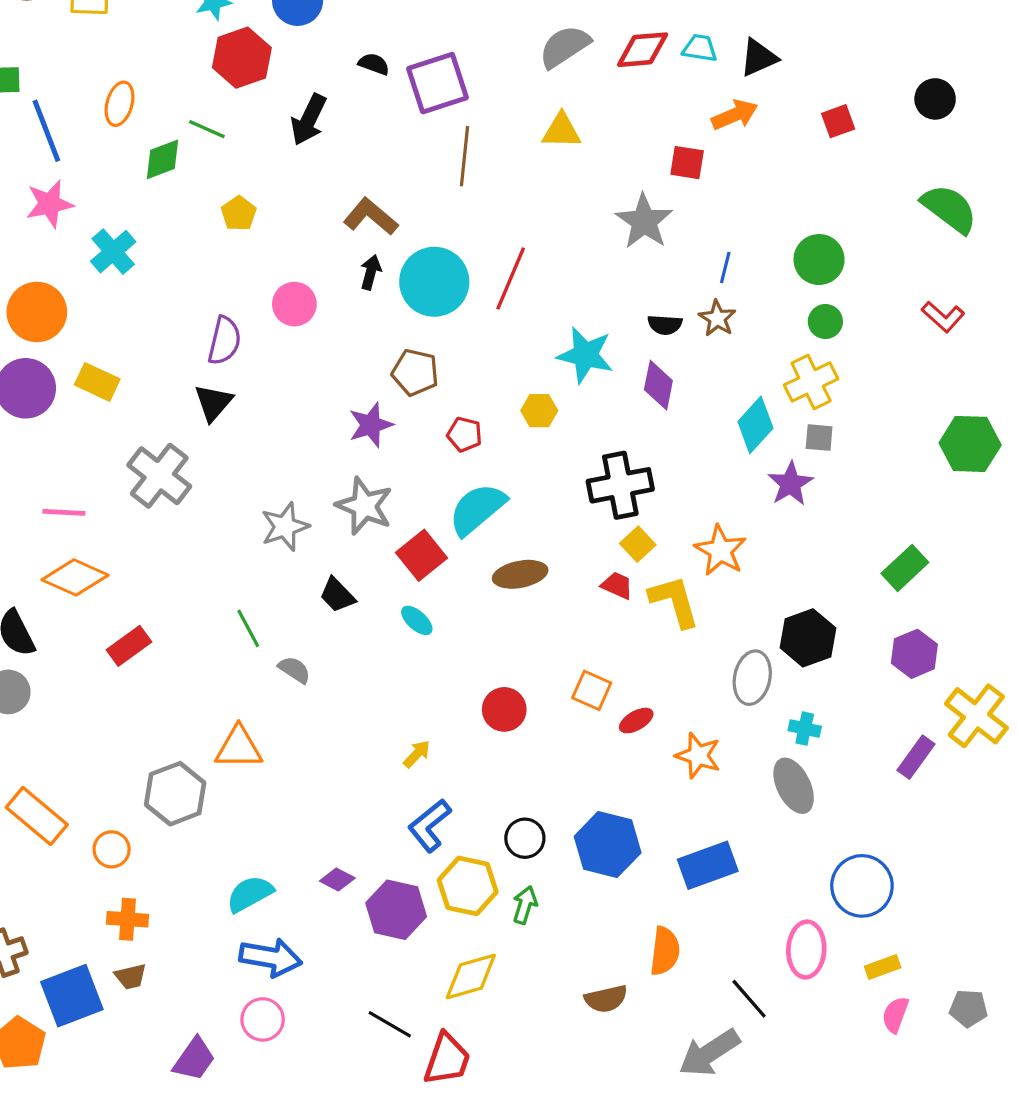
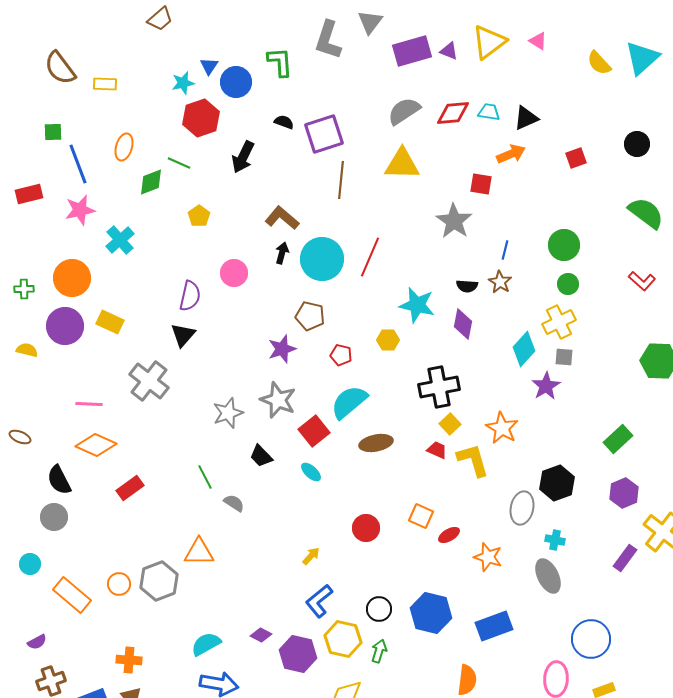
yellow triangle: (561, 131) -> (402, 164), size x1.4
orange circle: (112, 849) -> (119, 584), moved

